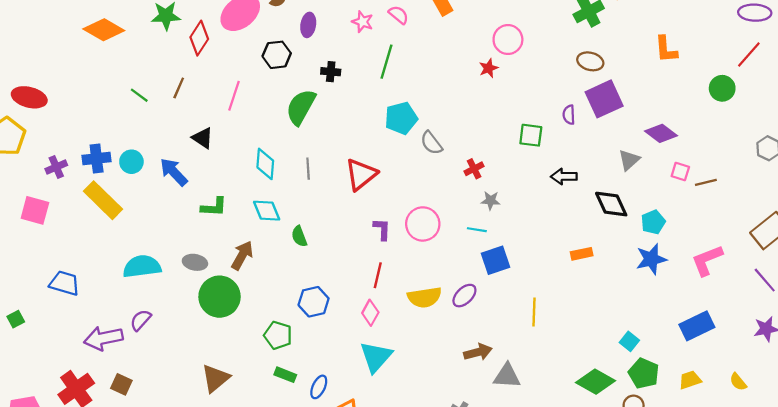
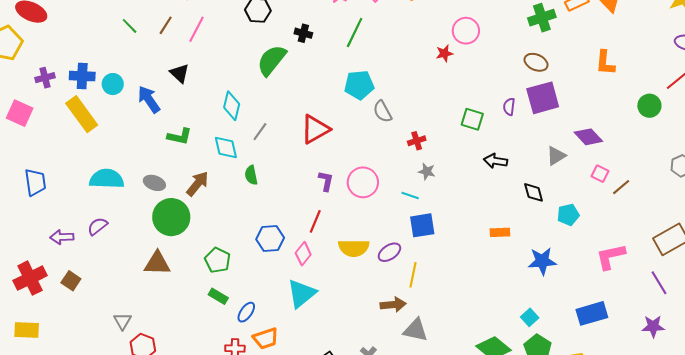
pink line: (234, 96) -> (196, 29), moved
gray line: (308, 169) -> (260, 132), moved, turned 30
brown line: (706, 182) -> (621, 187), turned -36
black diamond: (611, 204) -> (534, 192), size x0.7
blue star: (651, 259) -> (542, 261), moved
blue trapezoid: (64, 283) -> (35, 182), turned 56
blue hexagon: (314, 302) -> (270, 238), moved
yellow line: (534, 312) -> (413, 275), moved
purple arrow: (103, 338) -> (62, 237), size x0.7
brown triangle: (215, 378) -> (157, 263), moved, turned 32

